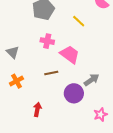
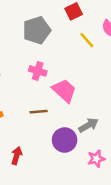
yellow line: (79, 21) -> (87, 40), moved
pink star: (100, 115) -> (96, 159), moved

